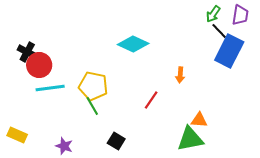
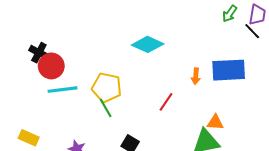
black line: (219, 31) -> (252, 31), moved
blue rectangle: (229, 51) -> (229, 70), moved, turned 60

